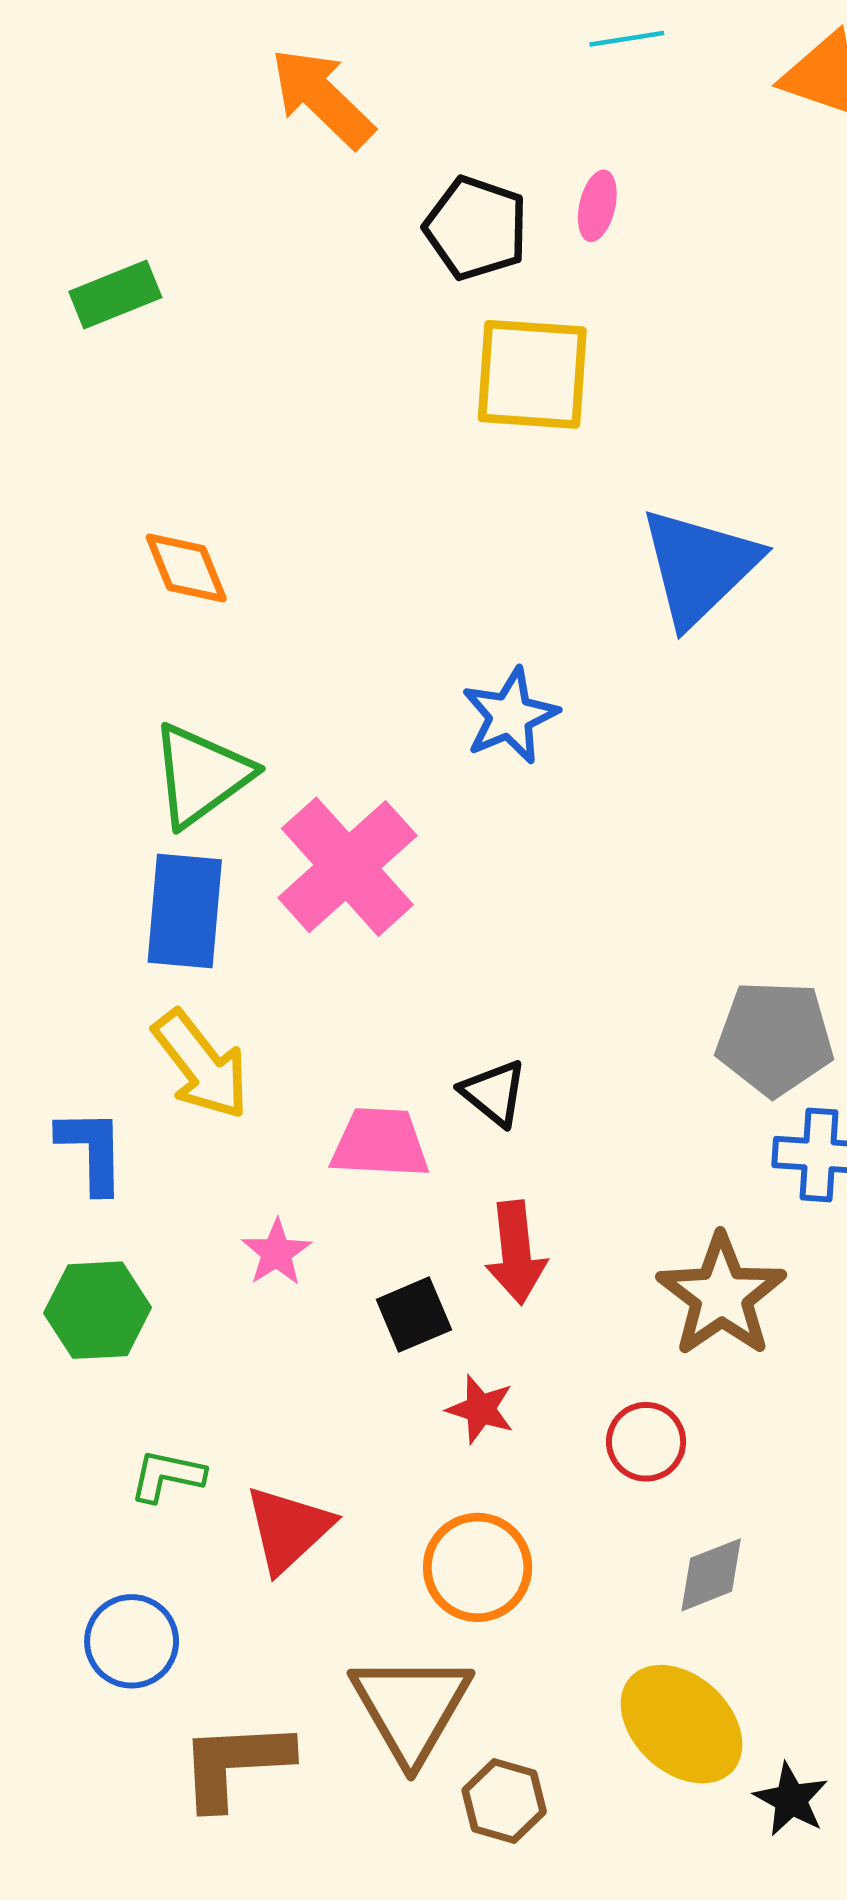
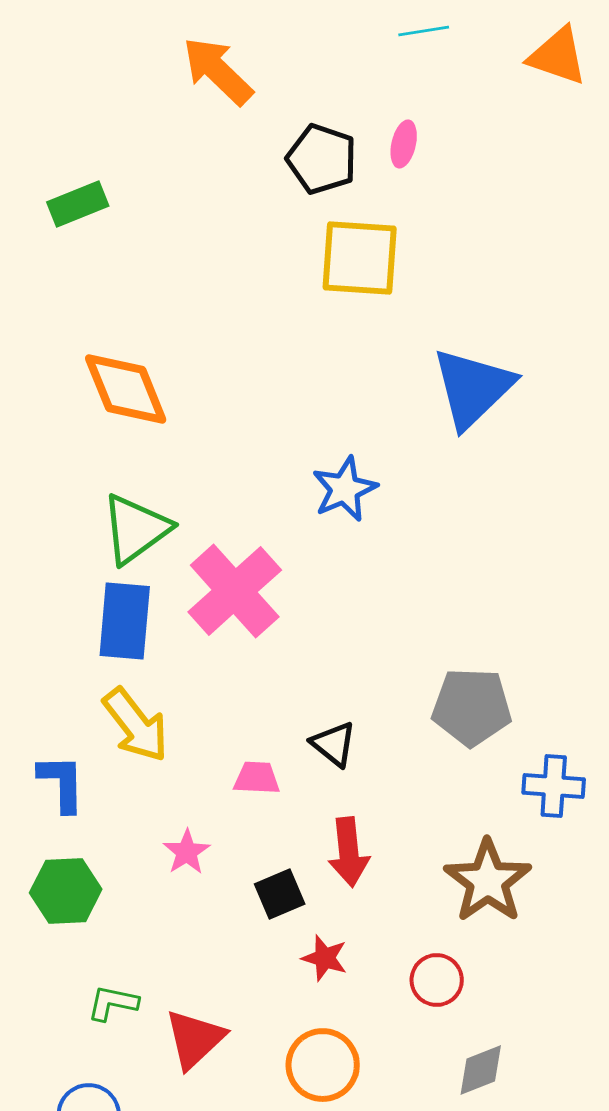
orange diamond: (186, 568) -> (126, 389), size x1.5
gray pentagon: (775, 1038) -> (472, 707), moved
pink trapezoid: (380, 1143) -> (257, 778), size x0.7

